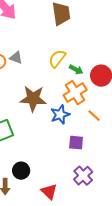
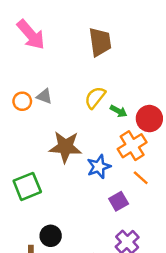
orange cross: (75, 93) -> (132, 146), moved
orange line: (94, 116) -> (141, 178), moved
purple square: (76, 143) -> (119, 201), turned -35

